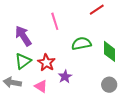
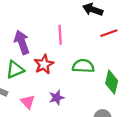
red star: (46, 63) -> (44, 64), moved

